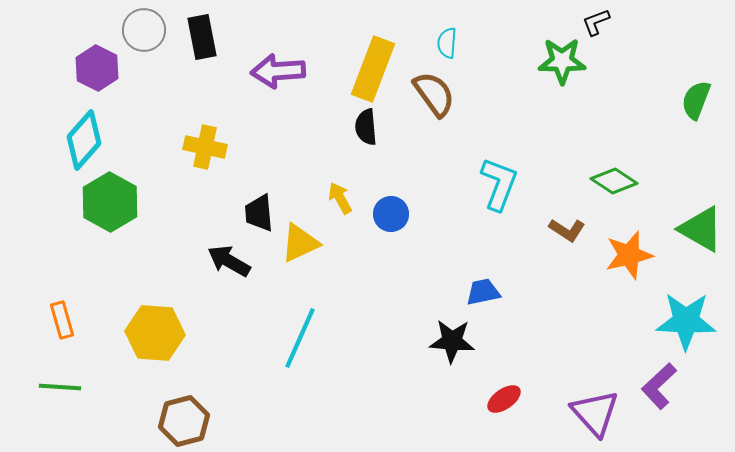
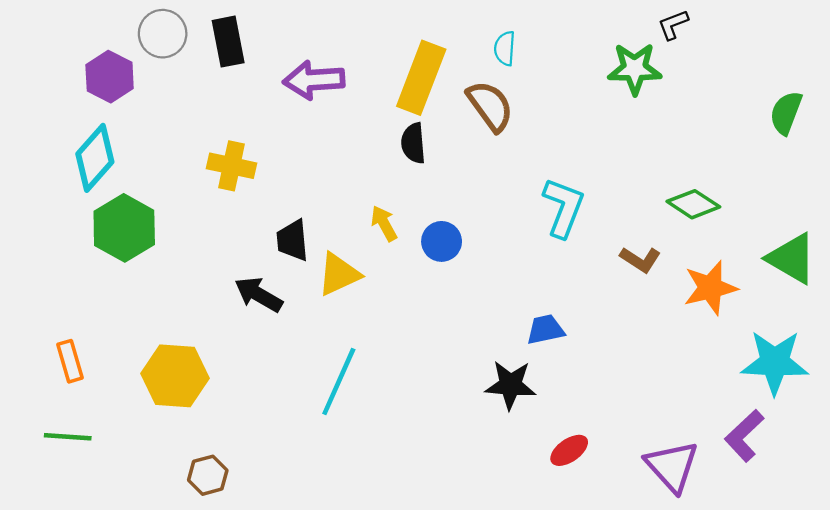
brown hexagon: (184, 421) -> (208, 475), size x0.7

